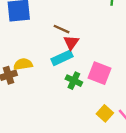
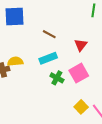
red triangle: (71, 42) -> (81, 45), moved
pink square: (100, 73) -> (79, 73), turned 36

